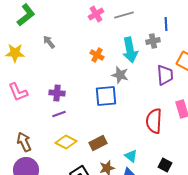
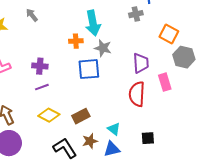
cyan arrow: (130, 50) -> (93, 23), moved
orange cross: (97, 55) -> (76, 41), moved, turned -32
purple trapezoid: (165, 75) -> (141, 63), moved
black square: (165, 165) -> (148, 138), turned -32

